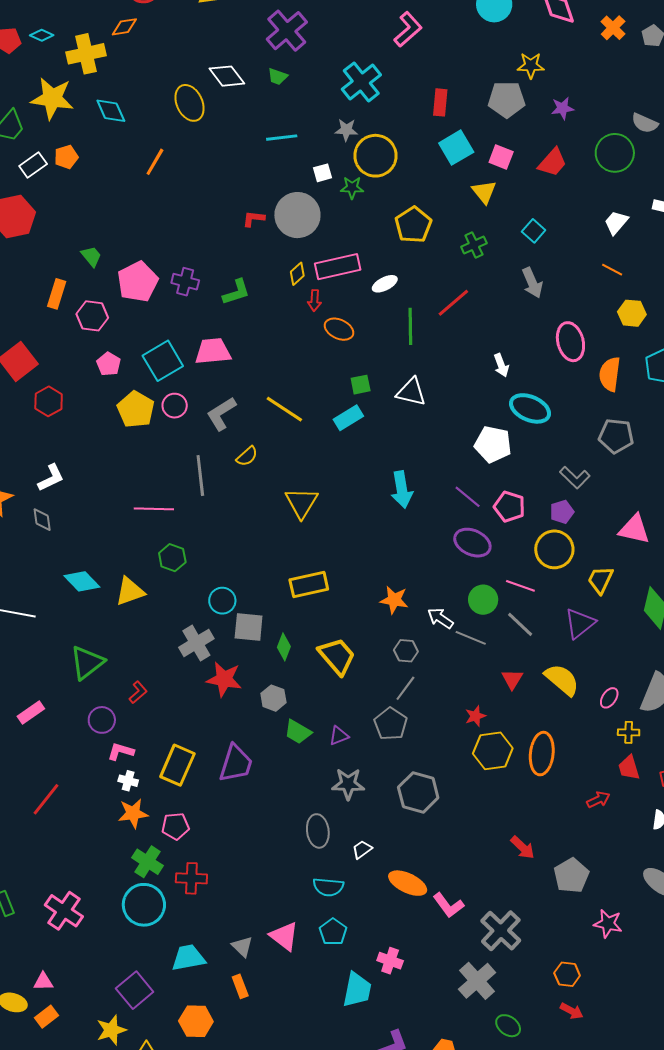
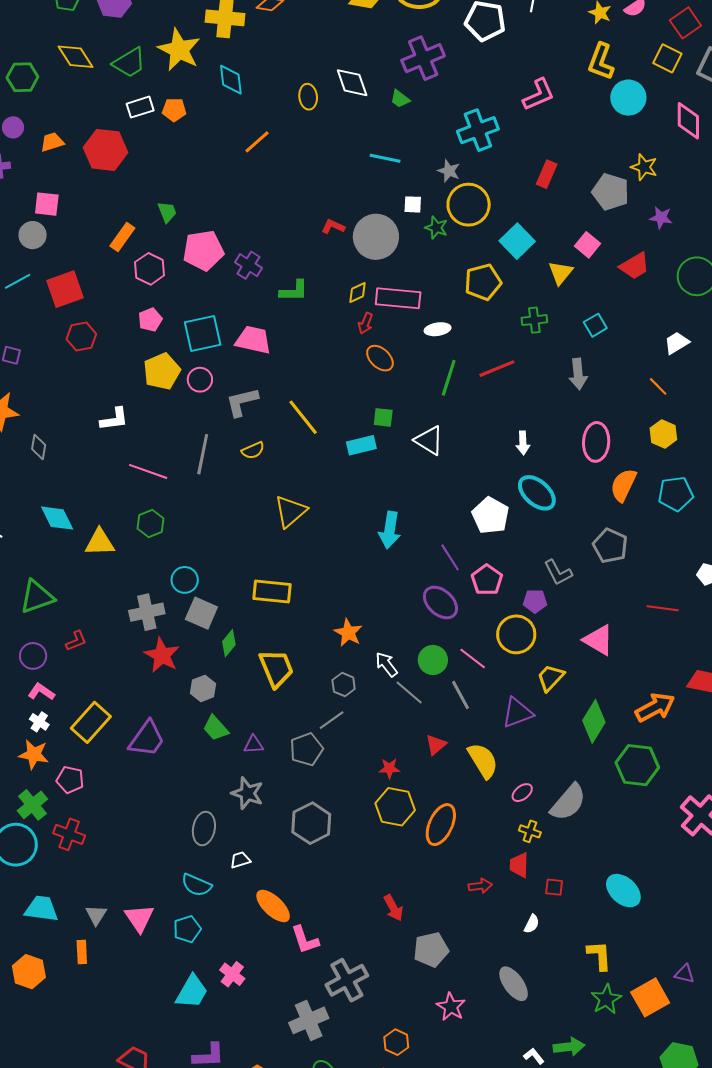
yellow ellipse: (190, 103) -> (308, 97), size x0.7
cyan square: (456, 148) -> (517, 241), moved, turned -32
white L-shape: (51, 478) -> (114, 419), moved

